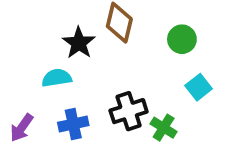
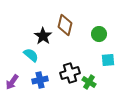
cyan semicircle: (57, 78) -> (31, 55), turned 49
cyan square: (199, 87) -> (108, 60), turned 32

